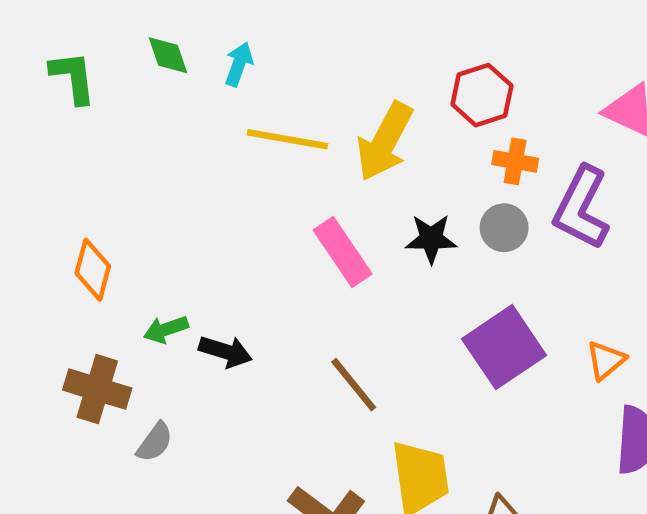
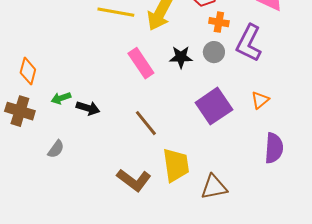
orange triangle: (606, 360) -> (260, 100), moved
brown cross: (97, 389) -> (20, 111), moved

